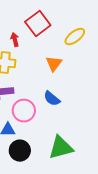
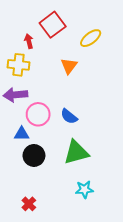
blue semicircle: (52, 99) -> (69, 116), moved

